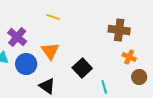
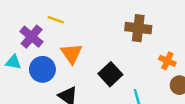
yellow line: (53, 17) -> (56, 20), moved
brown cross: (119, 30) -> (138, 28), moved

